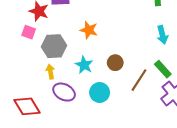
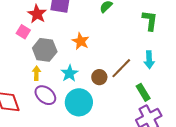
brown line: (139, 80) -> (121, 68), moved
cyan circle: (100, 93) -> (79, 102), size x1.4

